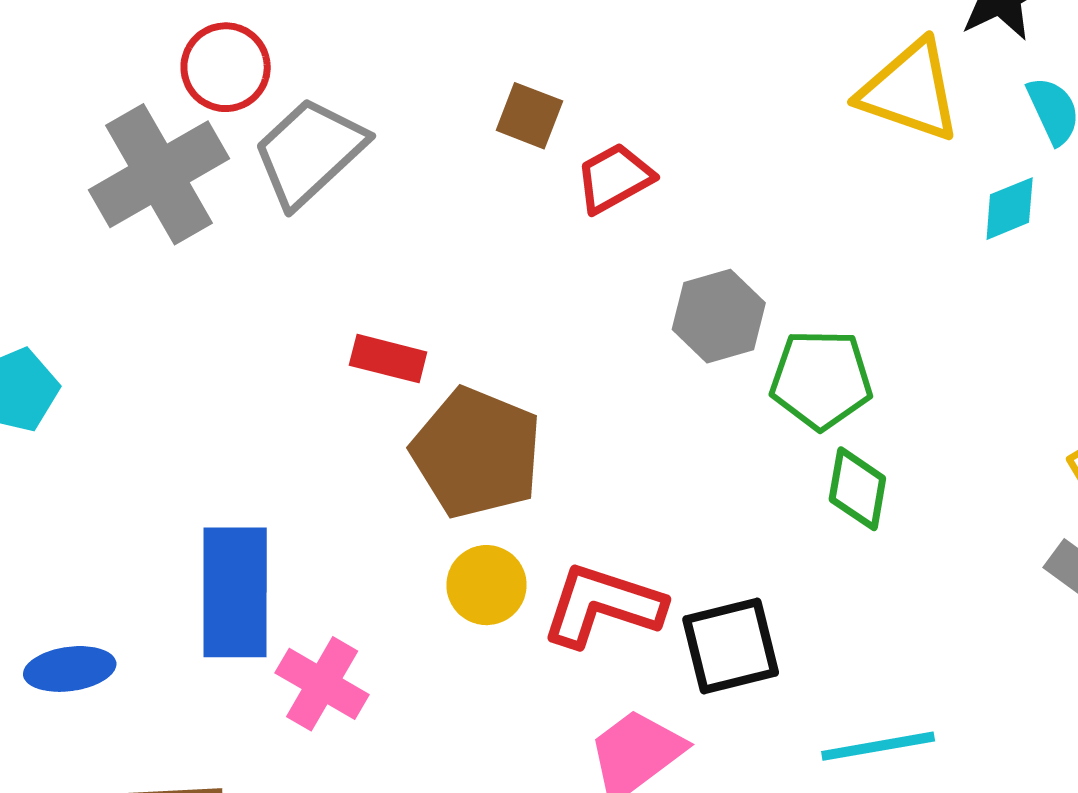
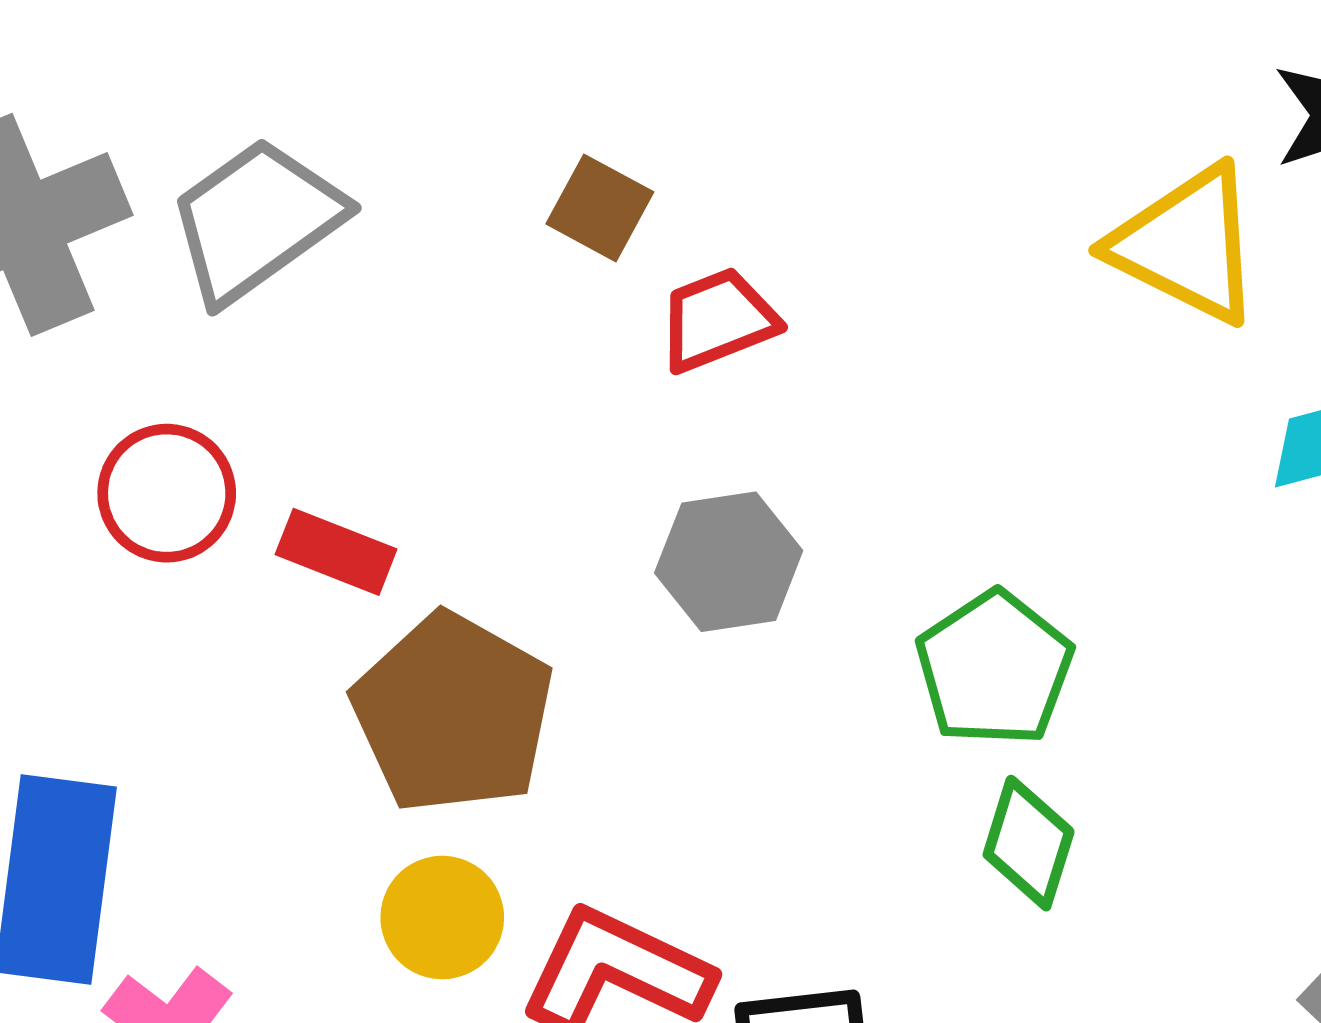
red circle: (226, 67) -> (167, 493), moved
gray hexagon: (719, 316) -> (729, 562), moved
green pentagon: (821, 379) -> (994, 669), turned 30

